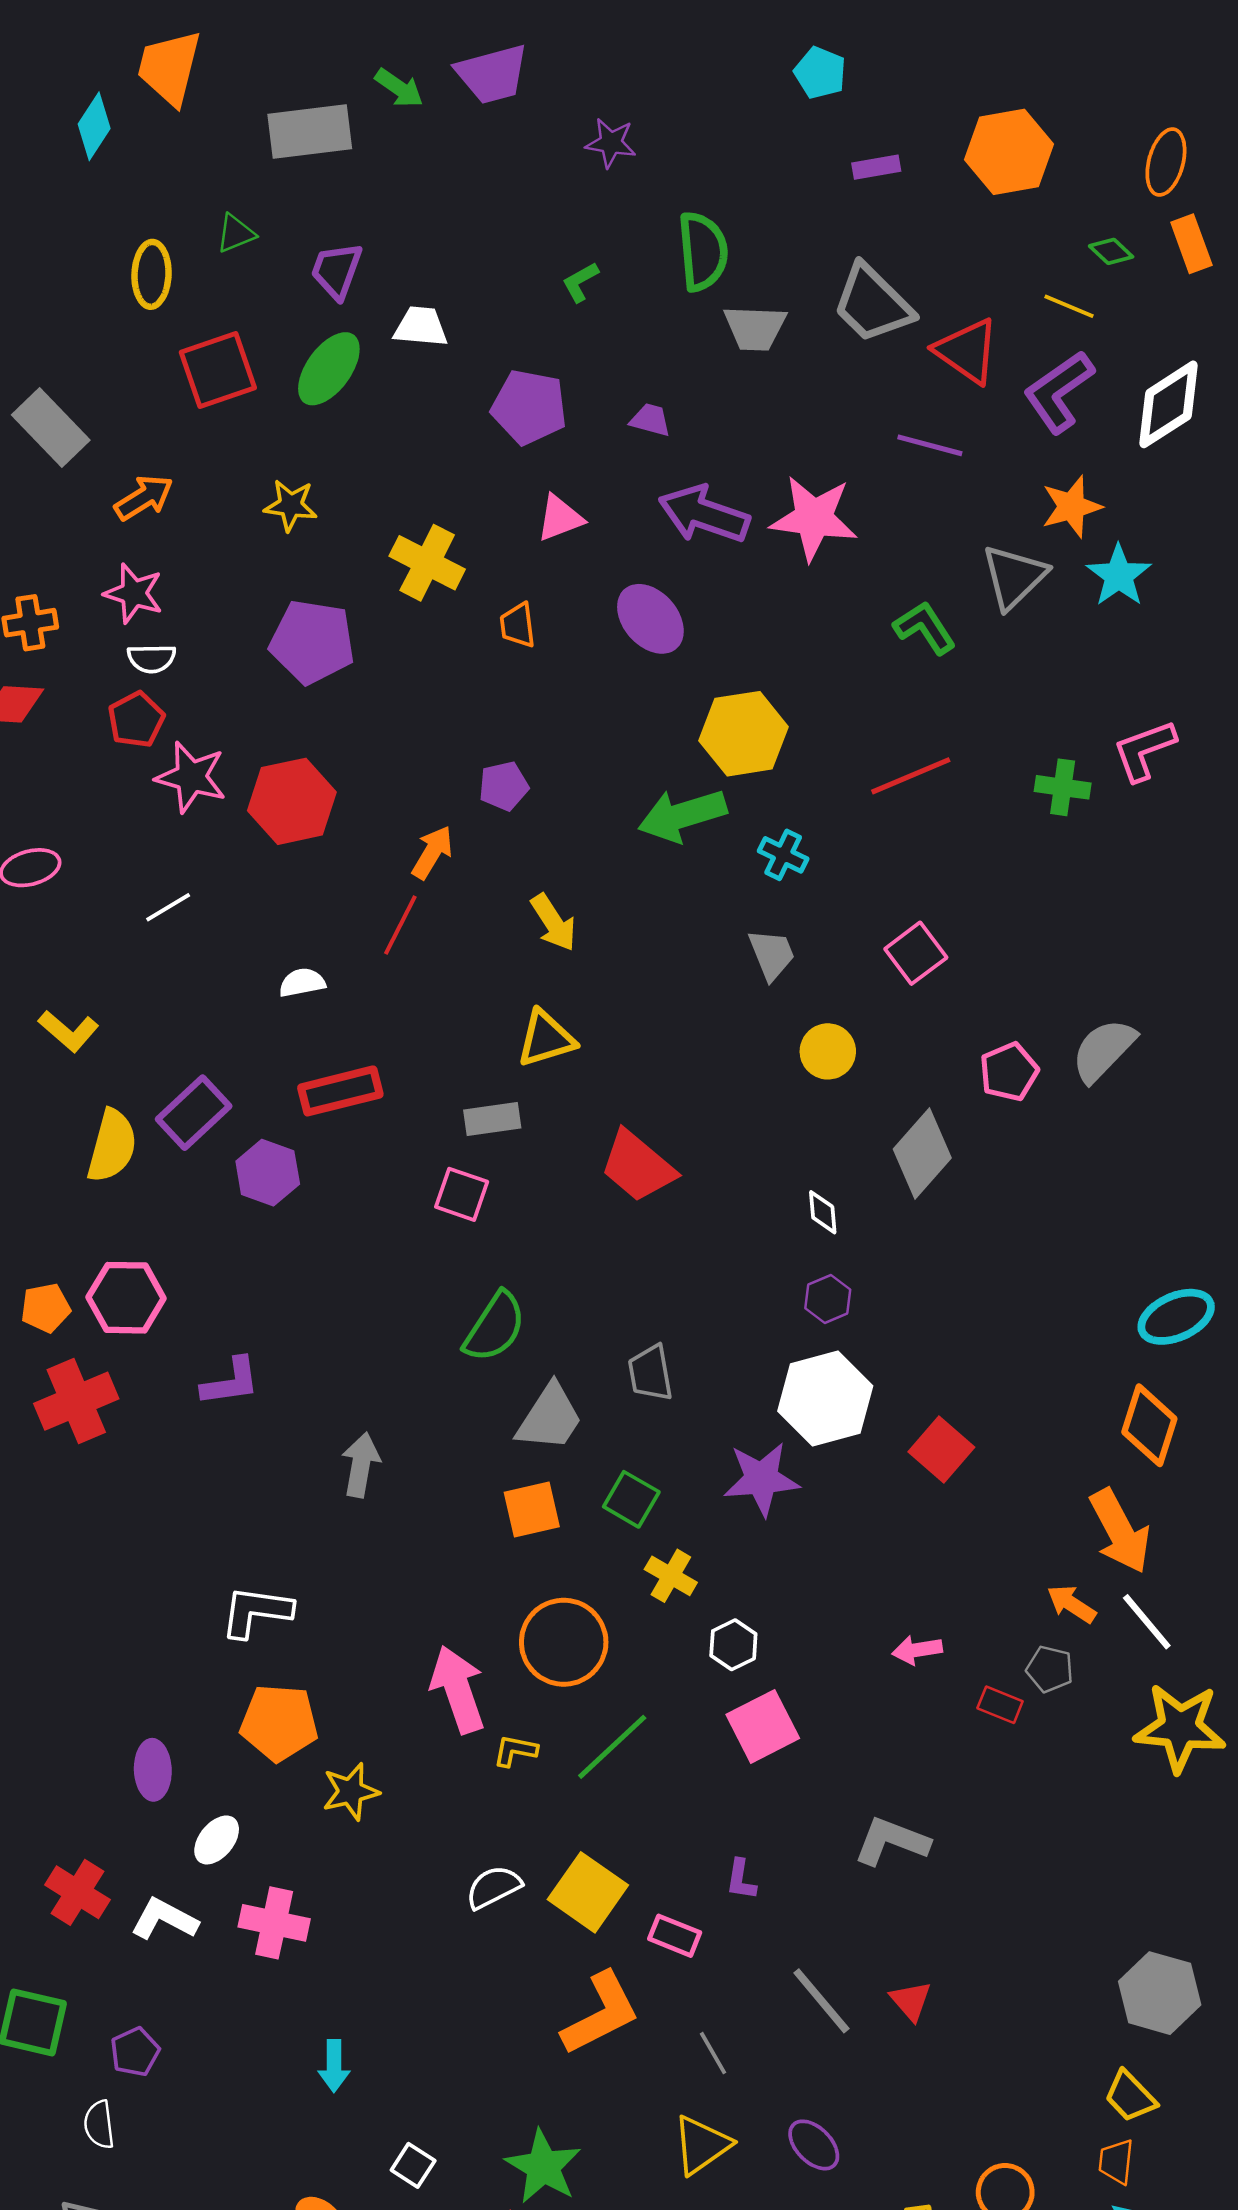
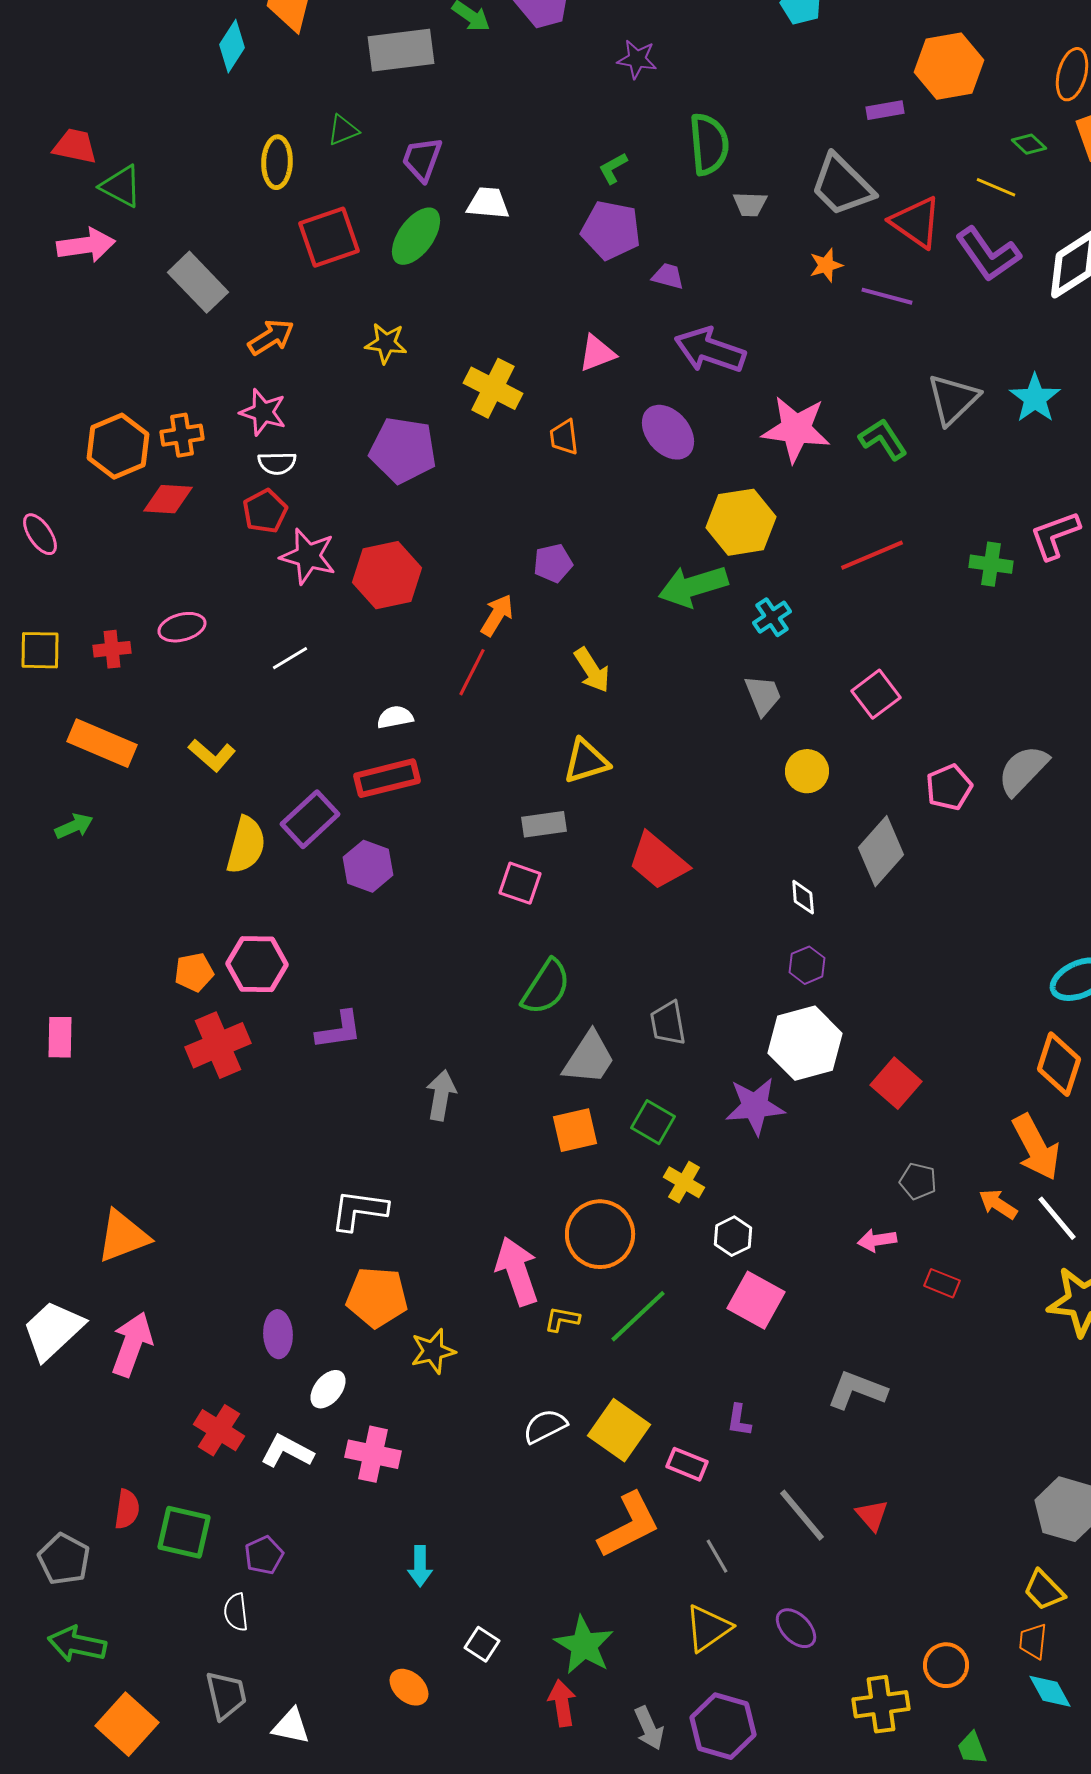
purple rectangle: (876, 167) -> (885, 110), moved
gray trapezoid: (755, 328) -> (750, 204), size x0.7
purple L-shape: (1059, 392) -> (988, 254), turned -90
purple pentagon: (529, 407) -> (611, 230), moved
orange star: (1072, 507) -> (826, 265), moved, size x0.7
pink star: (814, 518) -> (796, 429), moved
cyan cross: (783, 855) -> (772, 617), turned 30
red rectangle: (340, 1091) -> (387, 778), moved
gray pentagon: (1050, 1669) -> (918, 1181), moved
pink square: (763, 1726) -> (756, 1300), turned -34

